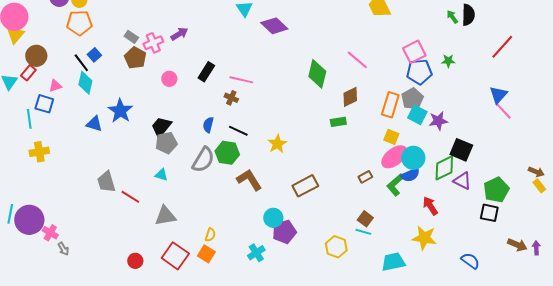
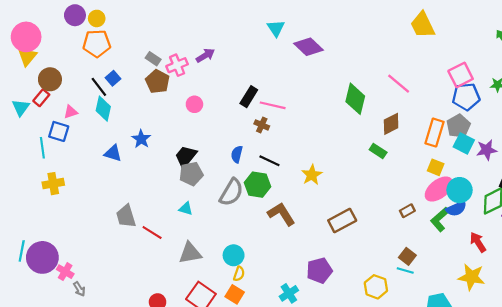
black rectangle: (206, 72) -> (249, 97), moved
blue star: (120, 111) -> (141, 139), size x0.7
green rectangle: (338, 122) -> (378, 151), turned 42
cyan circle: (273, 218) -> (234, 255), moved

